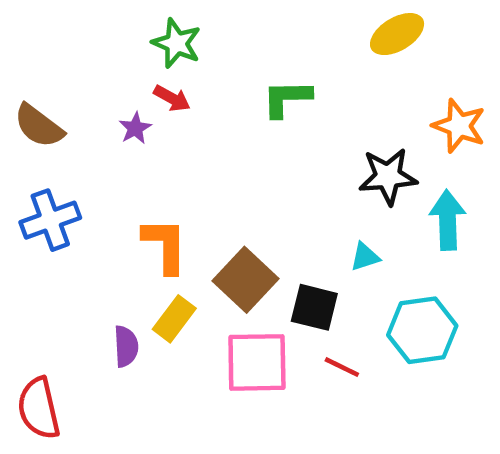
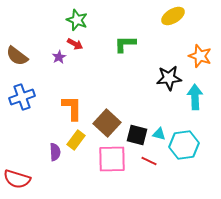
cyan triangle: (365, 257) -> (159, 134), moved, turned 32
red semicircle: (39, 408) -> (17, 179), turned -60

